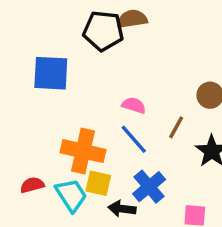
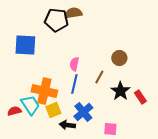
pink semicircle: (134, 105) -> (74, 64), turned -96
blue line: (134, 139) -> (74, 84), turned 54
yellow square: (98, 183) -> (53, 110), turned -35
cyan trapezoid: (71, 195) -> (30, 105), moved

